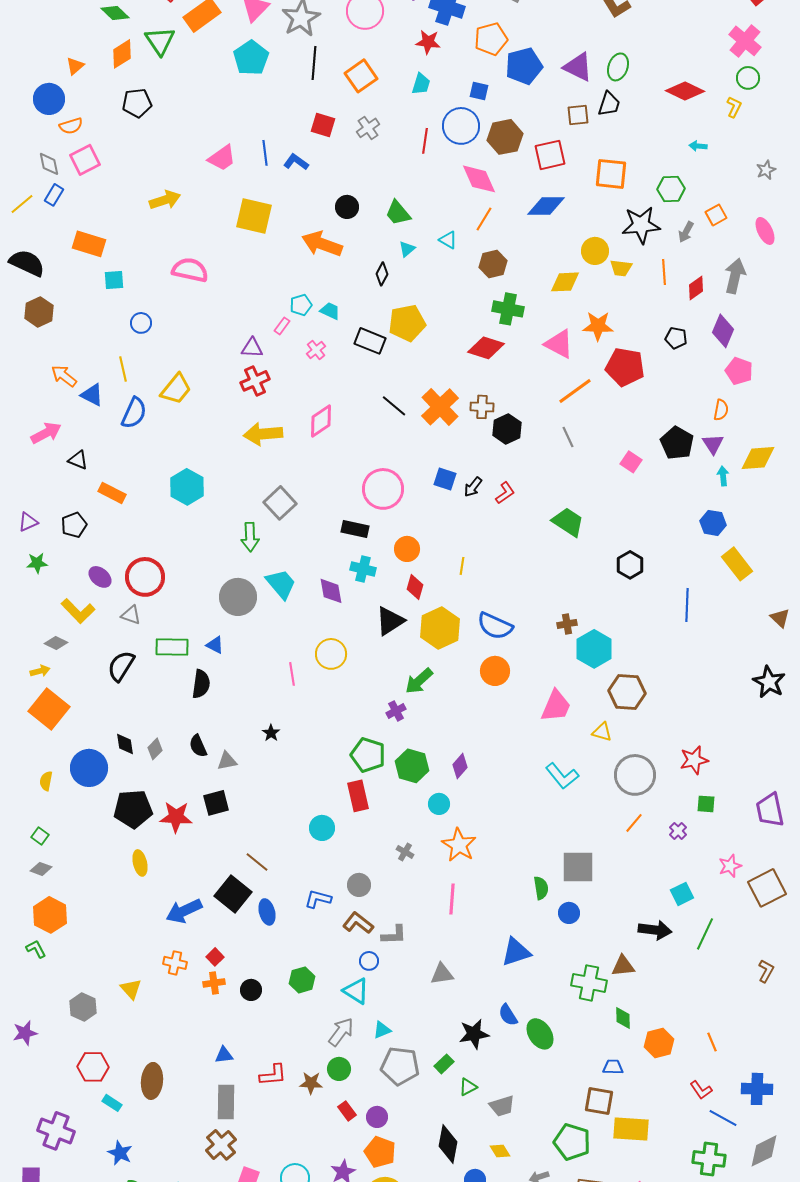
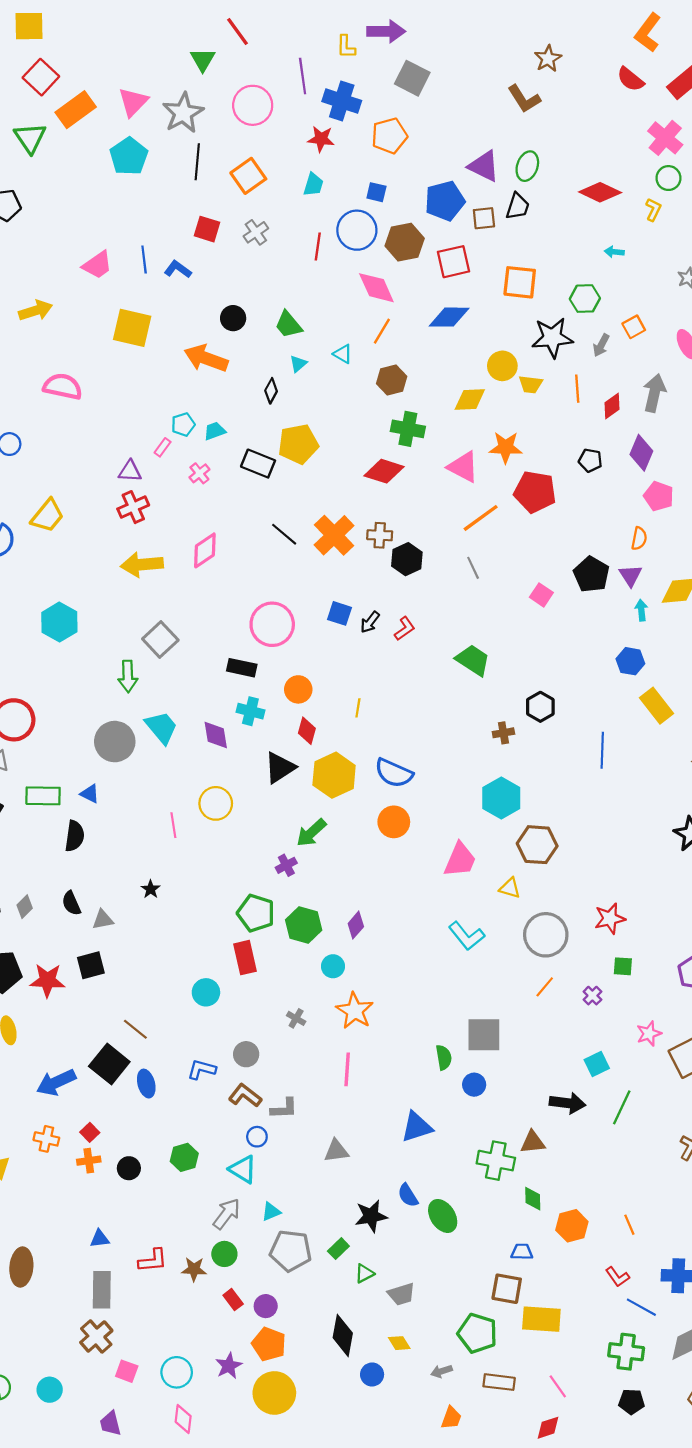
blue pentagon: (524, 66) -> (445, 201), moved
cyan trapezoid: (330, 311) -> (215, 431), turned -45
brown cross: (567, 624) -> (503, 733), moved

